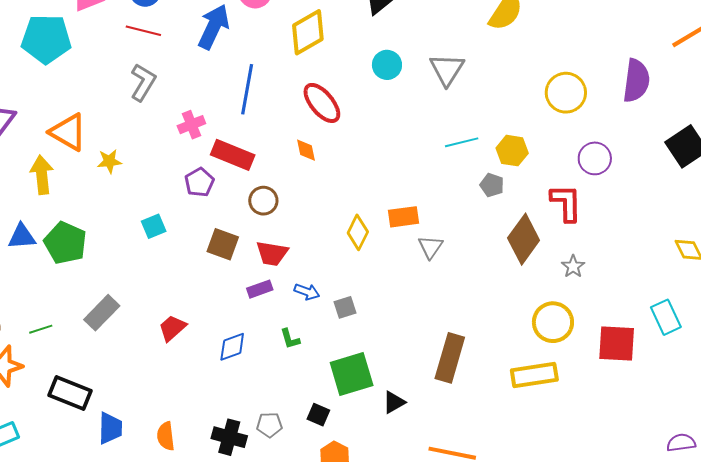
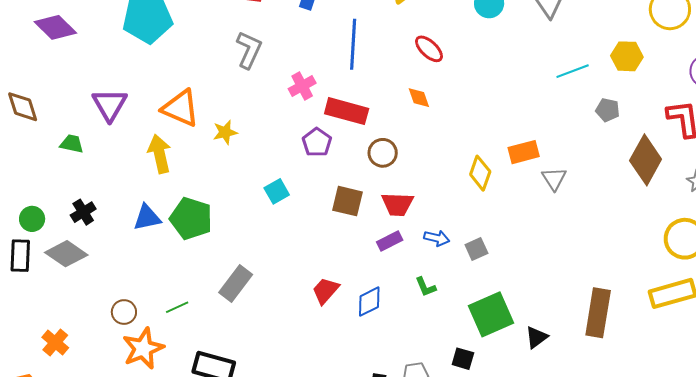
red ellipse: (322, 103) -> (429, 49), size x0.7
yellow hexagon: (512, 151) -> (627, 56), moved
red trapezoid: (172, 328) -> (325, 291), moved
brown rectangle: (450, 358) -> (598, 313), moved

